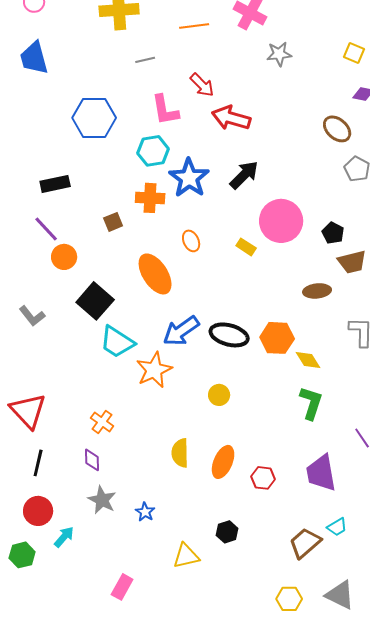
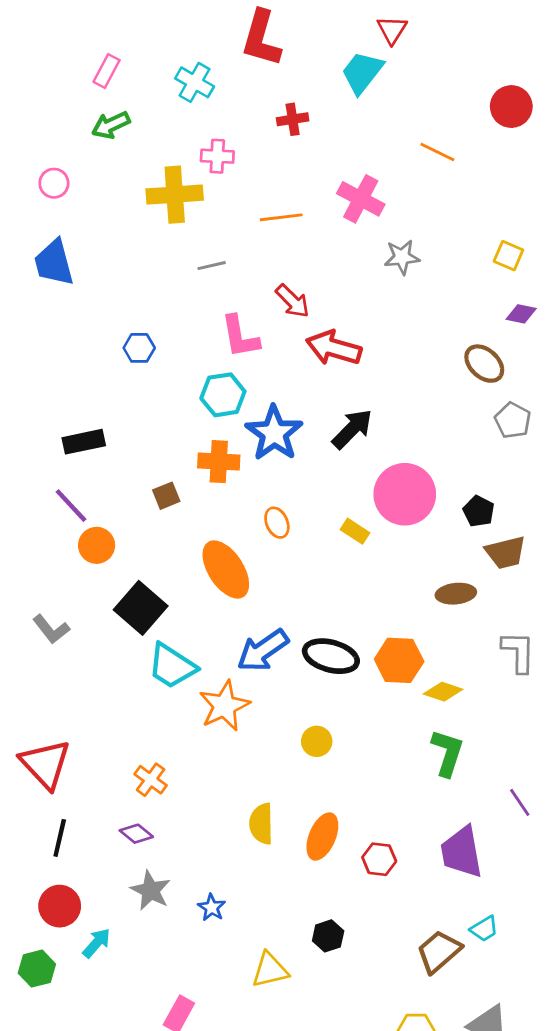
blue hexagon: (94, 118) -> (139, 348), size x0.5
yellow diamond: (308, 360) -> (443, 692), turned -40
purple diamond: (92, 460) -> (136, 834), turned -50

